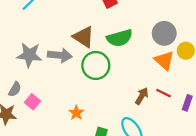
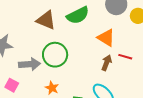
gray arrow: (60, 55) -> (30, 64), moved
orange triangle: (164, 60) -> (106, 38), moved
green circle: (96, 65) -> (55, 55), moved

